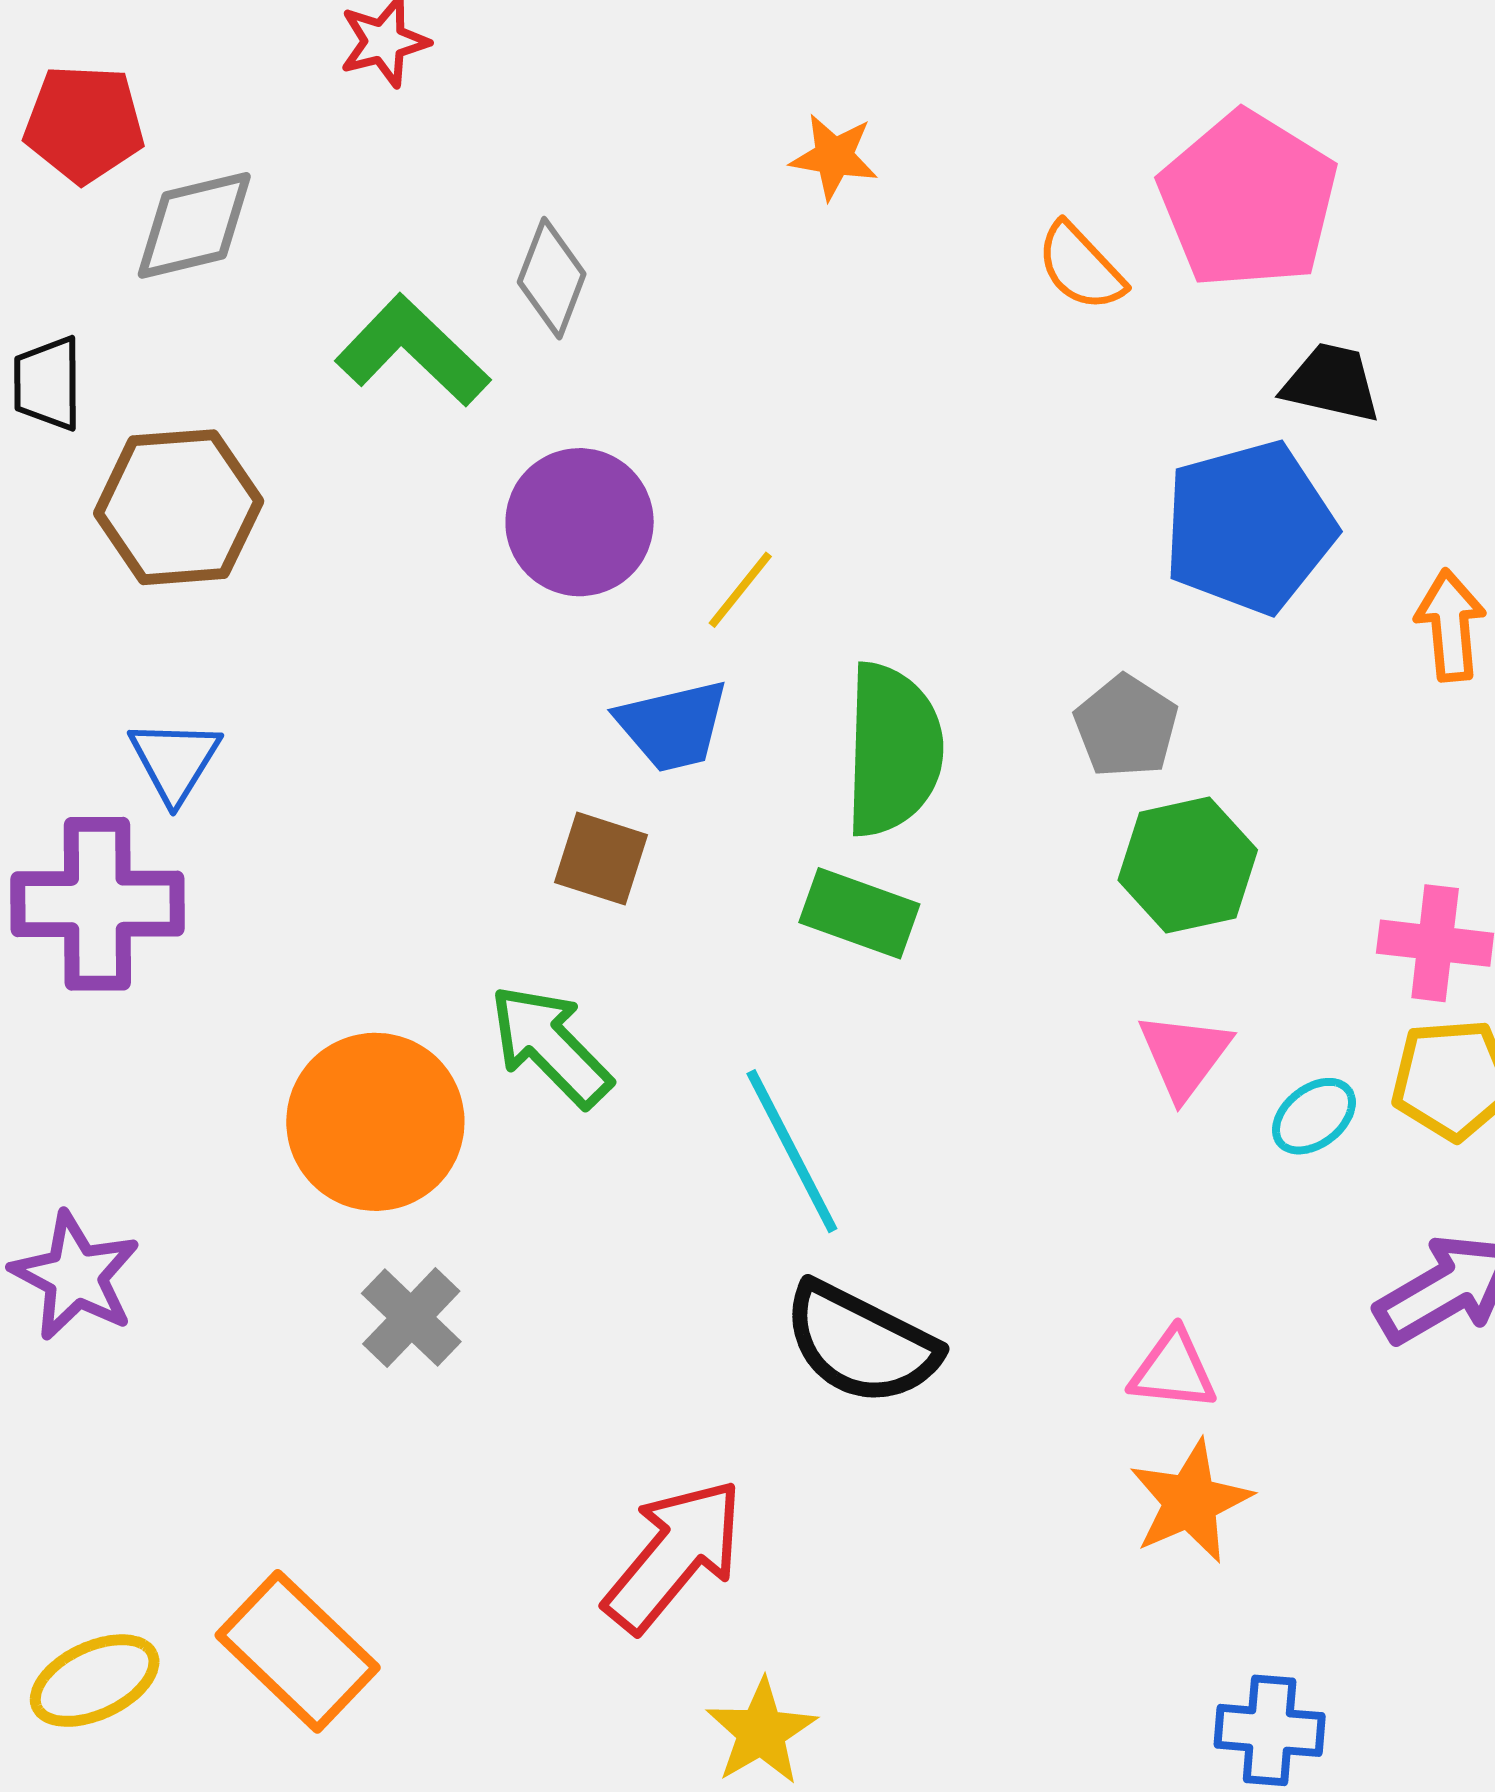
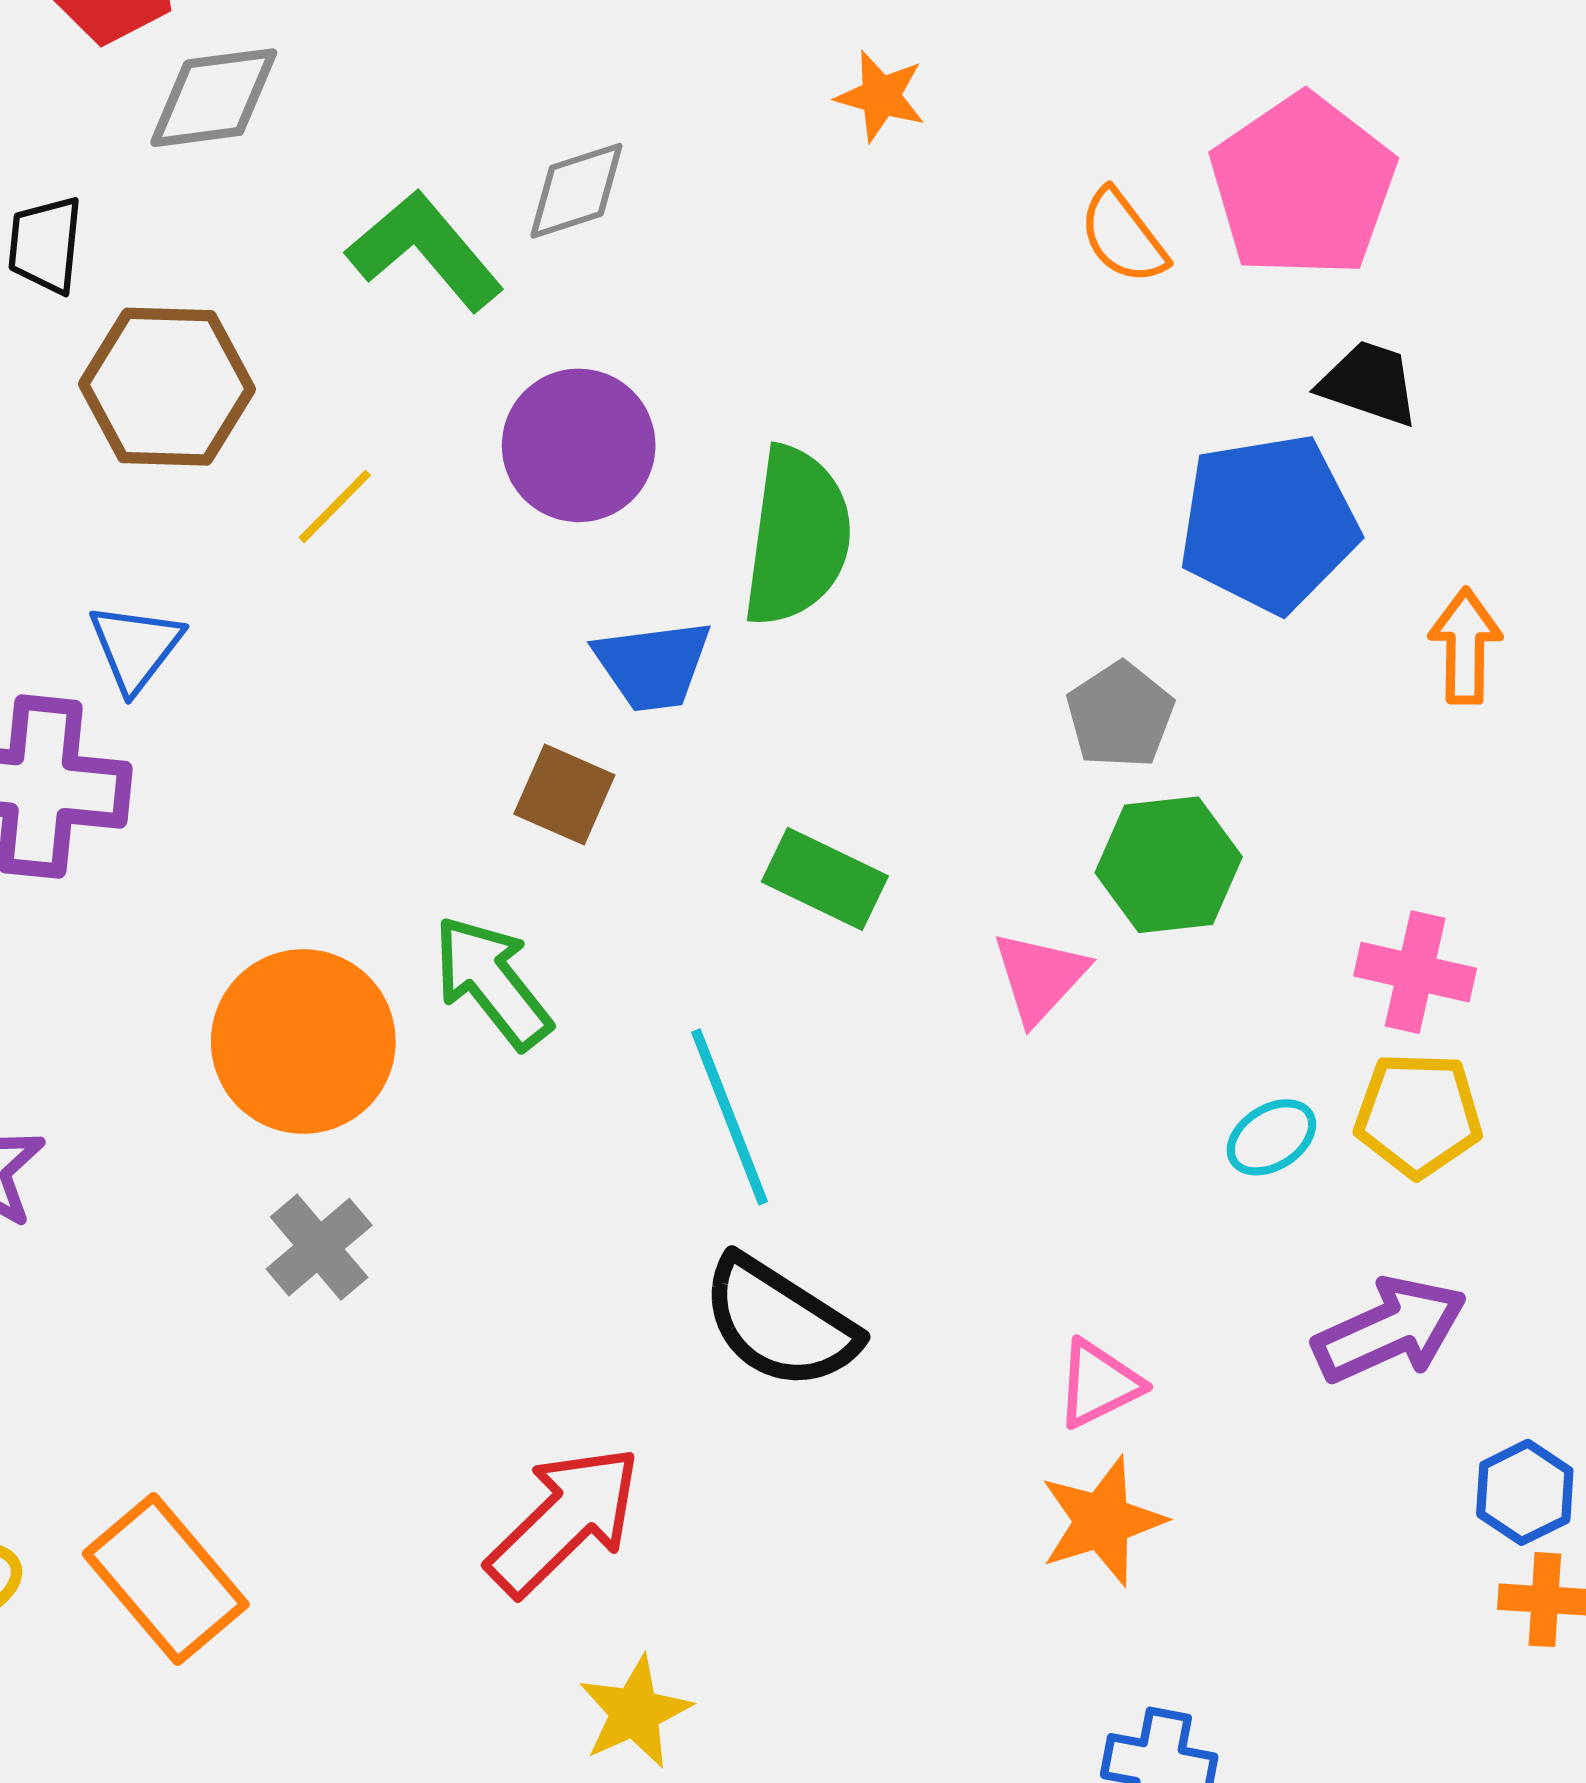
gray diamond: (552, 278) -> (576, 191), turned 45
yellow line: (740, 590) -> (335, 506), moved
green semicircle: (893, 750) -> (797, 536), moved
pink triangle: (1184, 1055) -> (1040, 977), moved
pink triangle: (1173, 1370) -> (1099, 1384), turned -38

